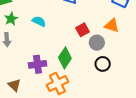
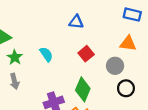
cyan semicircle: (39, 21) -> (46, 54), turned 40
red square: (83, 30) -> (86, 54), moved

